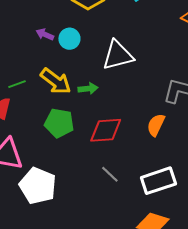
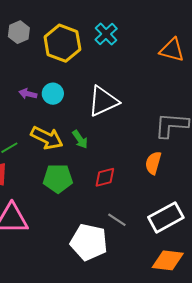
green arrow: (88, 89) -> (80, 139), turned 72
red diamond: (106, 130) -> (105, 177), size x0.7
white pentagon: (38, 186) -> (89, 242), moved

